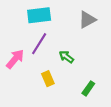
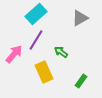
cyan rectangle: (39, 15) -> (36, 14), turned -35
yellow rectangle: (48, 79) -> (44, 72), size x1.5

